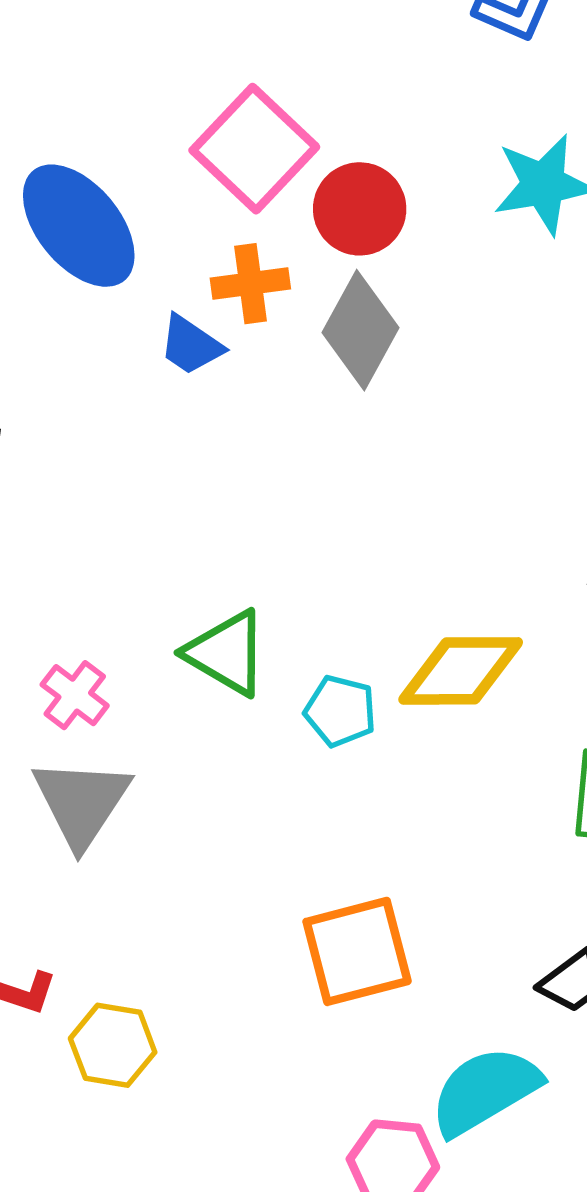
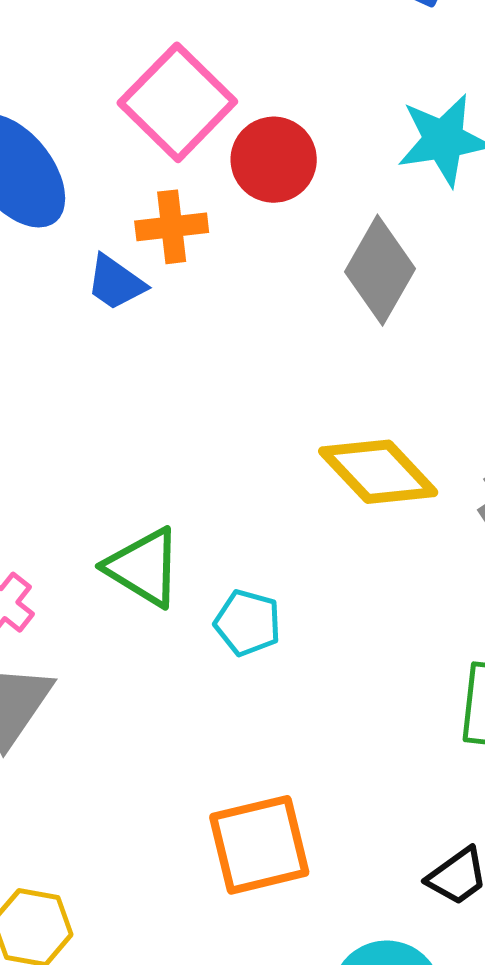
gray diamond: (361, 330) -> (380, 270), moved
yellow diamond: (461, 671) -> (378, 472), moved, turned 46

